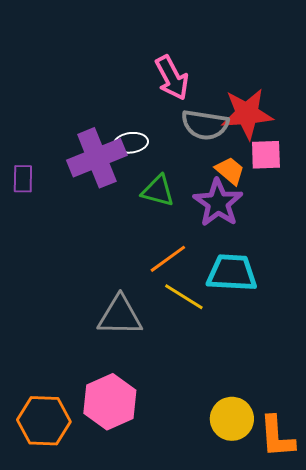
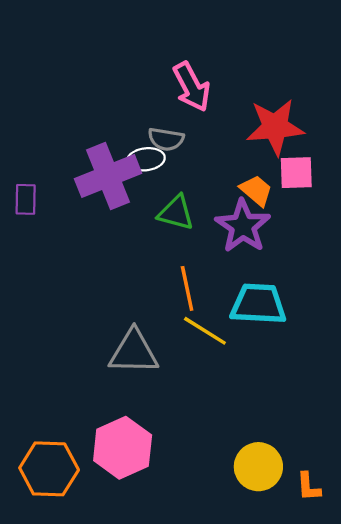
gray semicircle: (205, 125) -> (166, 139), moved, size x0.7
orange line: (168, 259) -> (187, 288), turned -66
orange L-shape: (277, 437) -> (309, 487), size x0.6

